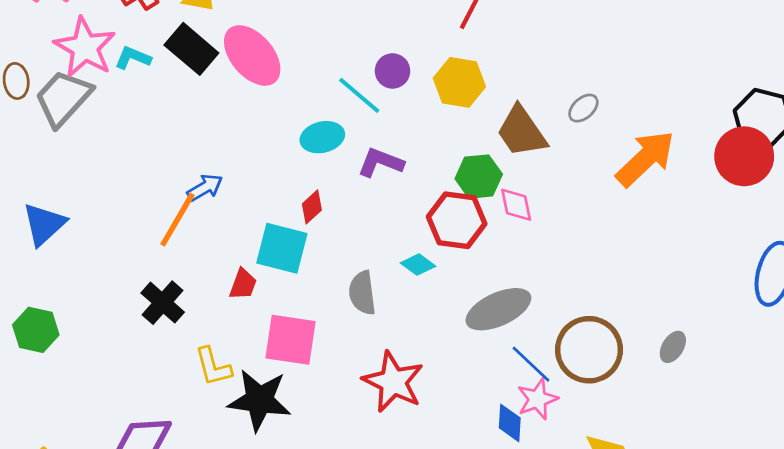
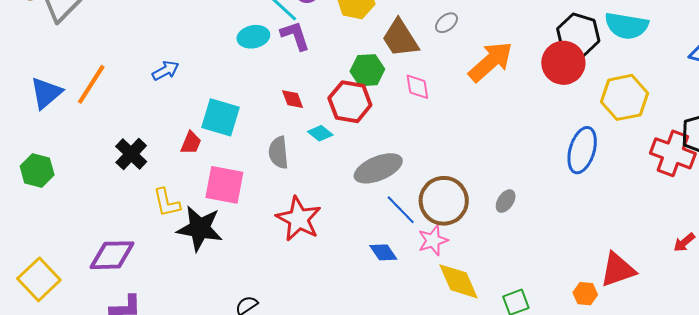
purple L-shape: (381, 163) -> (295, 36), moved, turned 48
pink diamond: (516, 205) -> (417, 87), moved
red diamond: (312, 207) -> (293, 99), moved, turned -70
orange line: (177, 220) -> (91, 84), moved
pink star: (537, 399) -> (433, 241), moved
blue diamond: (510, 423) -> (383, 252), turned -40

